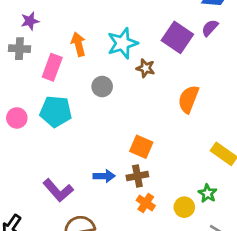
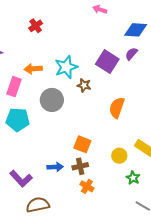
orange arrow: (78, 44) -> (33, 69), turned -78
gray circle: (102, 87) -> (52, 100), size x1.5
yellow circle: (184, 207) -> (119, 156), moved

